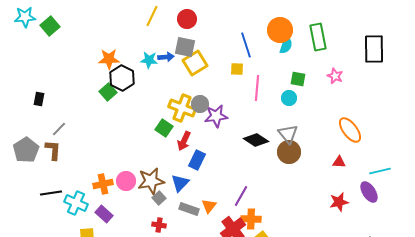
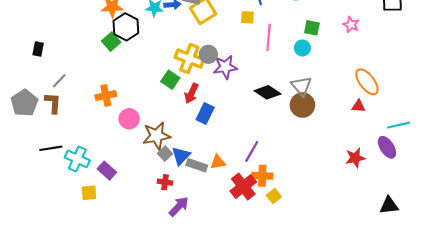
red triangle: (339, 162) -> (358, 106), moved
pink circle: (126, 181) -> (129, 119), moved
blue triangle: (180, 183) -> (181, 156), moved
orange cross: (103, 184) -> (106, 96), moved
orange triangle: (209, 206) -> (218, 162), turned 42

